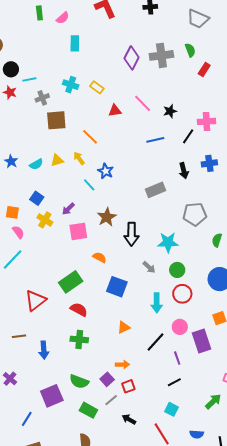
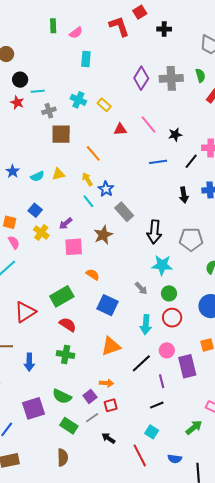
yellow arrow: (79, 158) -> (87, 179), moved
gray rectangle: (156, 190) -> (124, 212), moved, turned 66
black arrow: (132, 234) -> (154, 232), moved
orange triangle: (124, 327) -> (111, 346), size x1.5

